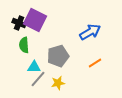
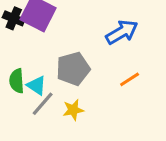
green semicircle: (24, 45) -> (17, 81), moved
cyan triangle: (34, 67) -> (37, 85), turned 32

